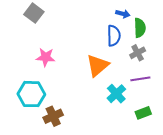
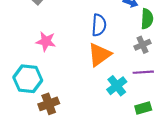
blue semicircle: (114, 36) -> (99, 25), moved

